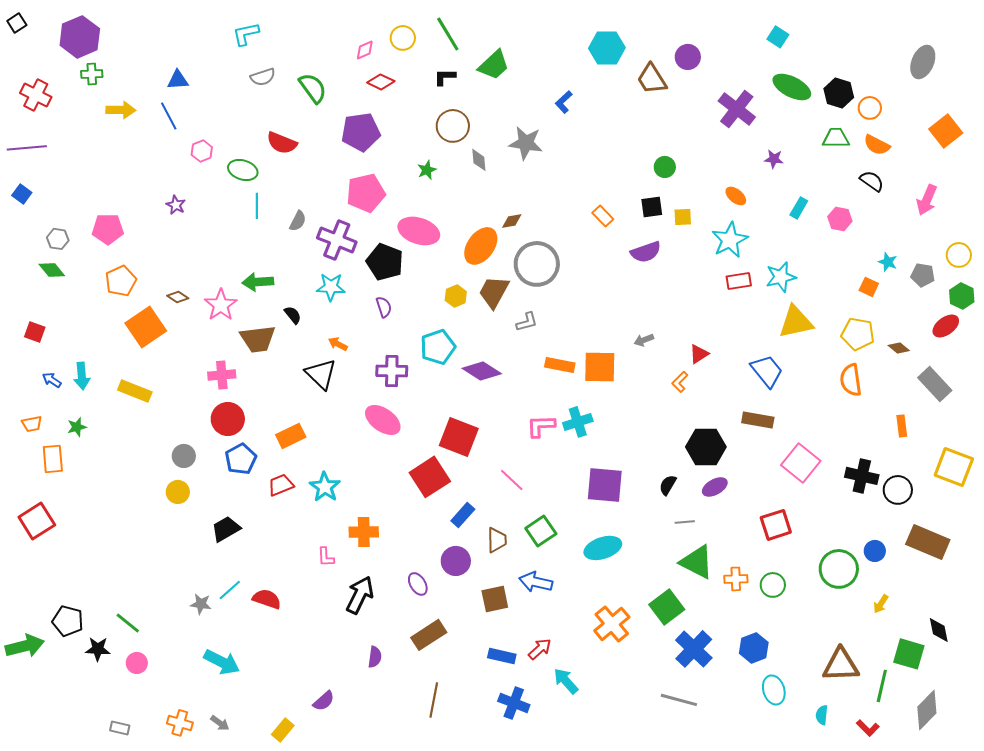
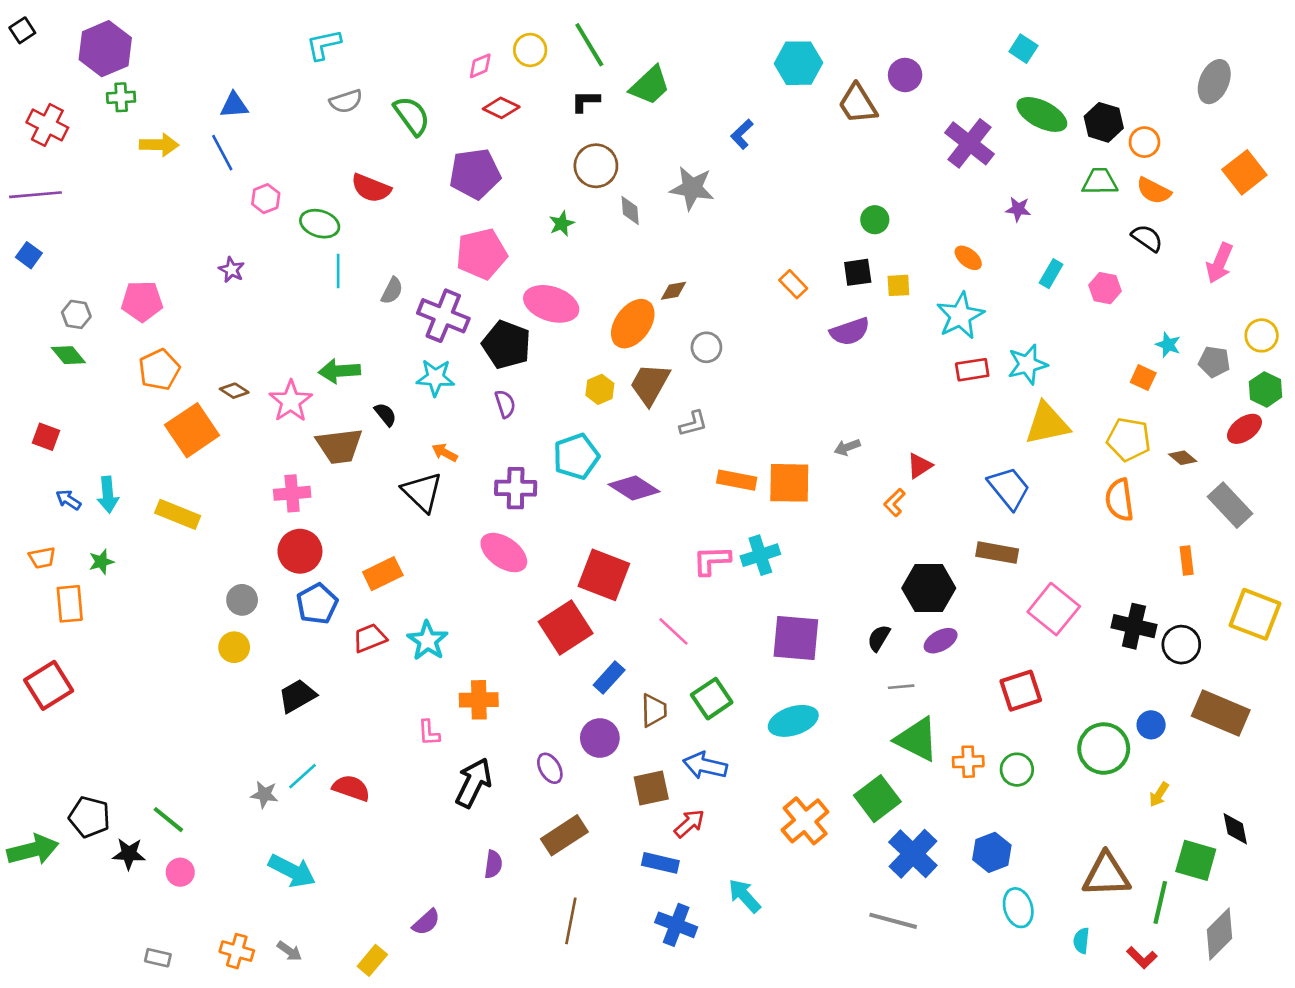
gray circle: (537, 264) -> (706, 347), size x0.5
red arrow: (540, 649) -> (689, 824), moved

